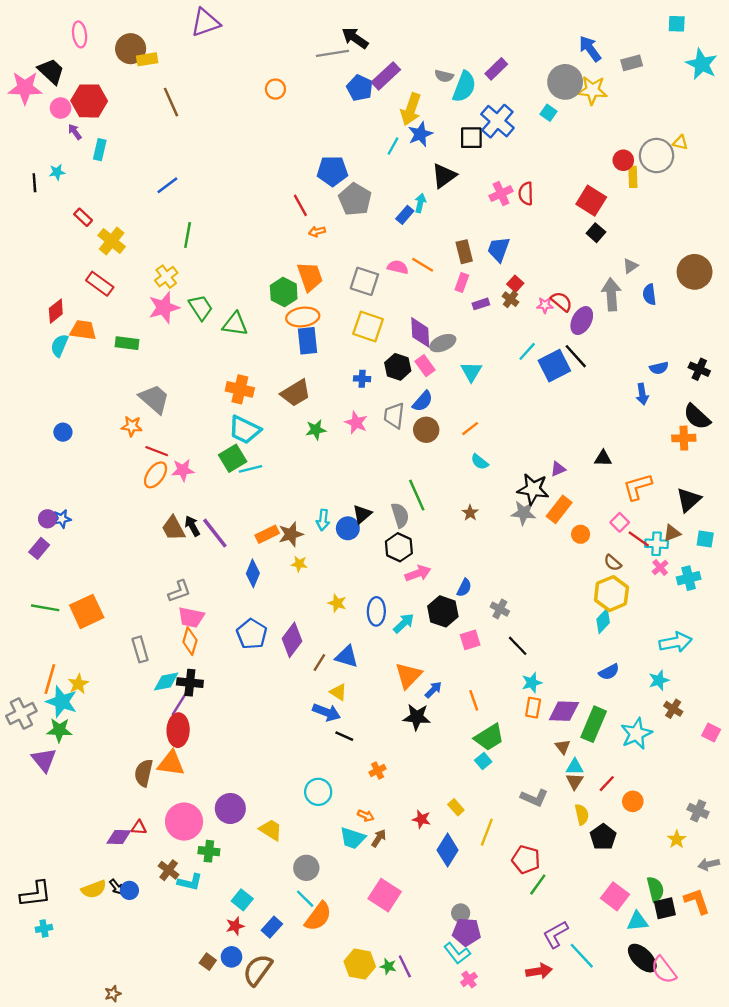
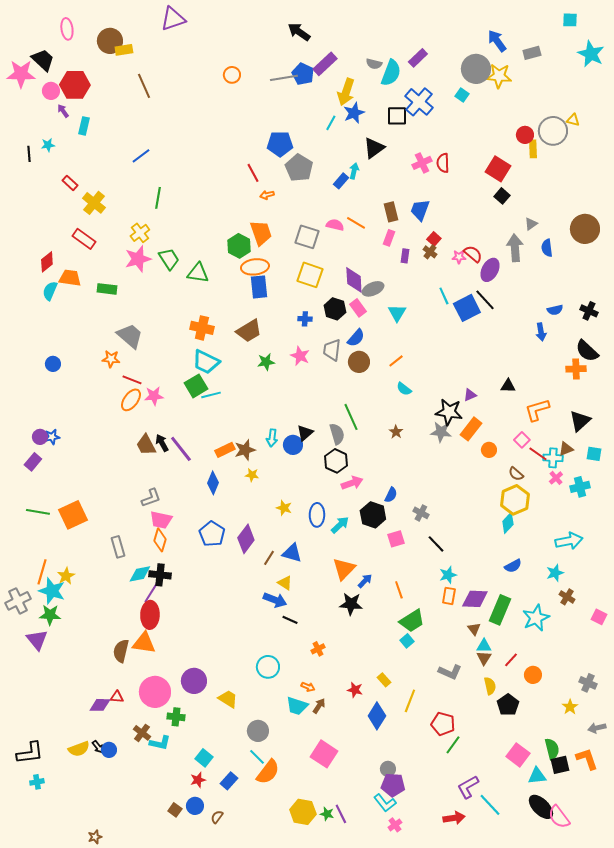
gray line: (332, 53) -> (284, 78), moved
purple rectangle: (481, 304) -> (405, 256), turned -64
cyan line: (527, 351) -> (444, 296), turned -66
brown semicircle: (258, 970) -> (217, 817), size x0.5

